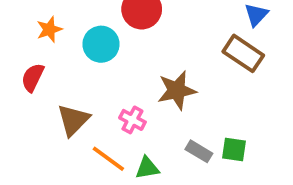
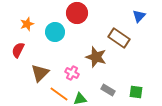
brown rectangle: (243, 53) -> (119, 38), moved
brown star: (177, 90) -> (96, 57), turned 30
green square: (234, 149) -> (136, 92), moved

